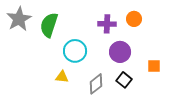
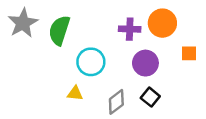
orange circle: (134, 19) -> (162, 23), size x1.5
orange square: (154, 66) -> (189, 53), moved

